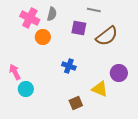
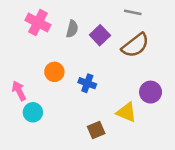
gray line: (94, 10) -> (133, 12), moved
gray semicircle: (52, 14) -> (72, 29), moved
purple square: (79, 28) -> (100, 35), turned 35
orange circle: (43, 37) -> (54, 72), moved

